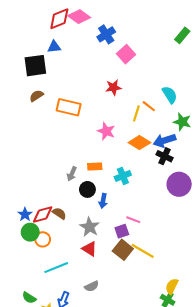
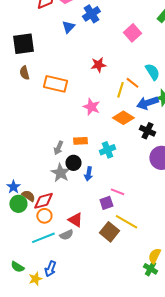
blue triangle: (54, 47) -> (68, 27), moved, turned -40
pink square: (126, 54) -> (132, 33), moved
brown semicircle: (36, 96) -> (24, 73), turned -72
blue arrow: (164, 141) -> (147, 103), moved
brown semicircle: (59, 213) -> (28, 196), moved
red diamond: (43, 214) -> (43, 201), moved
gray star: (90, 227) -> (60, 173), moved
orange circle: (43, 239) -> (44, 216), moved
brown square: (123, 250) -> (109, 232), moved
gray semicircle: (92, 286) -> (66, 235), moved

